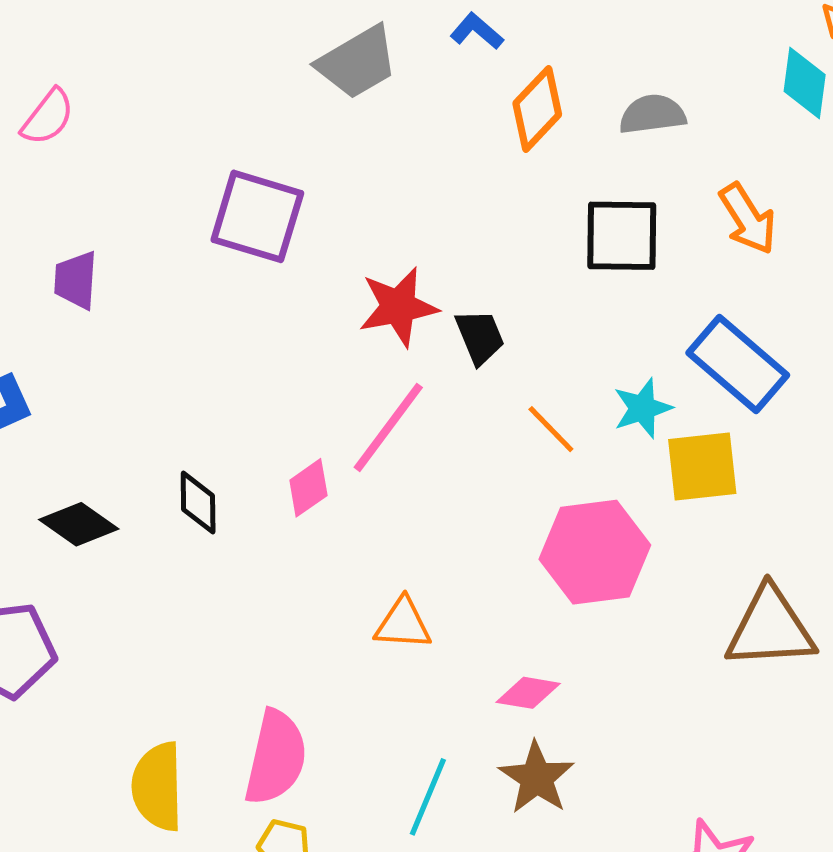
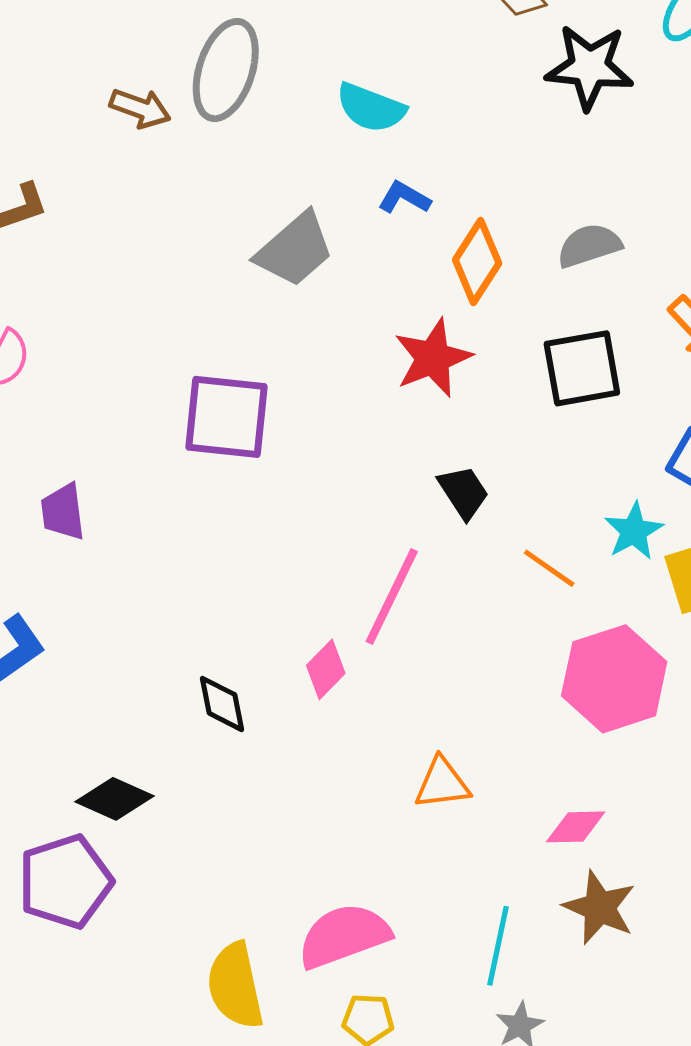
red star: (398, 307) -> (433, 358), moved
black diamond: (79, 524) -> (115, 799), moved
pink semicircle: (276, 757) -> (344, 936), turned -112

